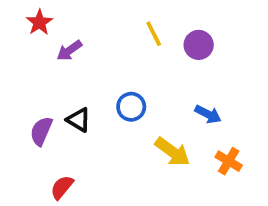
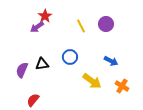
red star: (39, 22) -> (45, 16), moved
yellow line: (154, 34) -> (81, 26), moved
black triangle: (79, 120) -> (42, 64), turned -40

